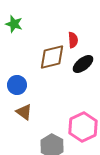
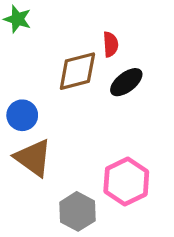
brown triangle: (24, 112) -> (33, 158), size x1.5

